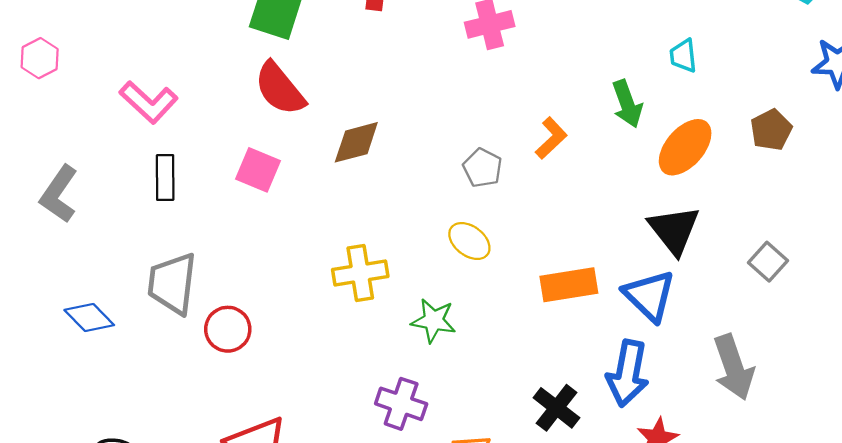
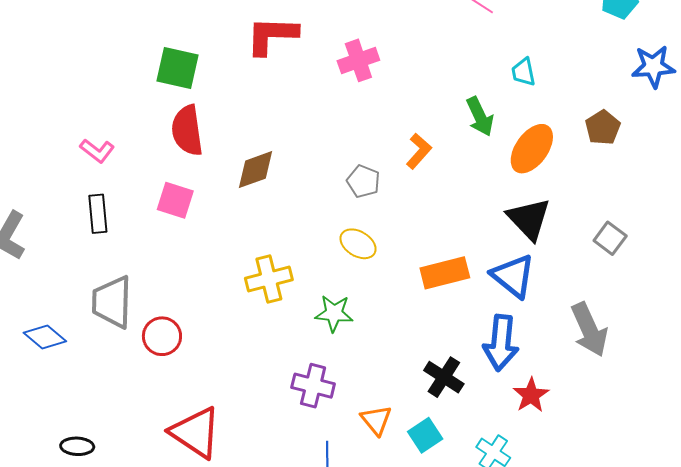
red semicircle: (280, 89) -> (187, 130), turned 36
pink L-shape: (149, 102) -> (97, 151), moved, size x0.7

